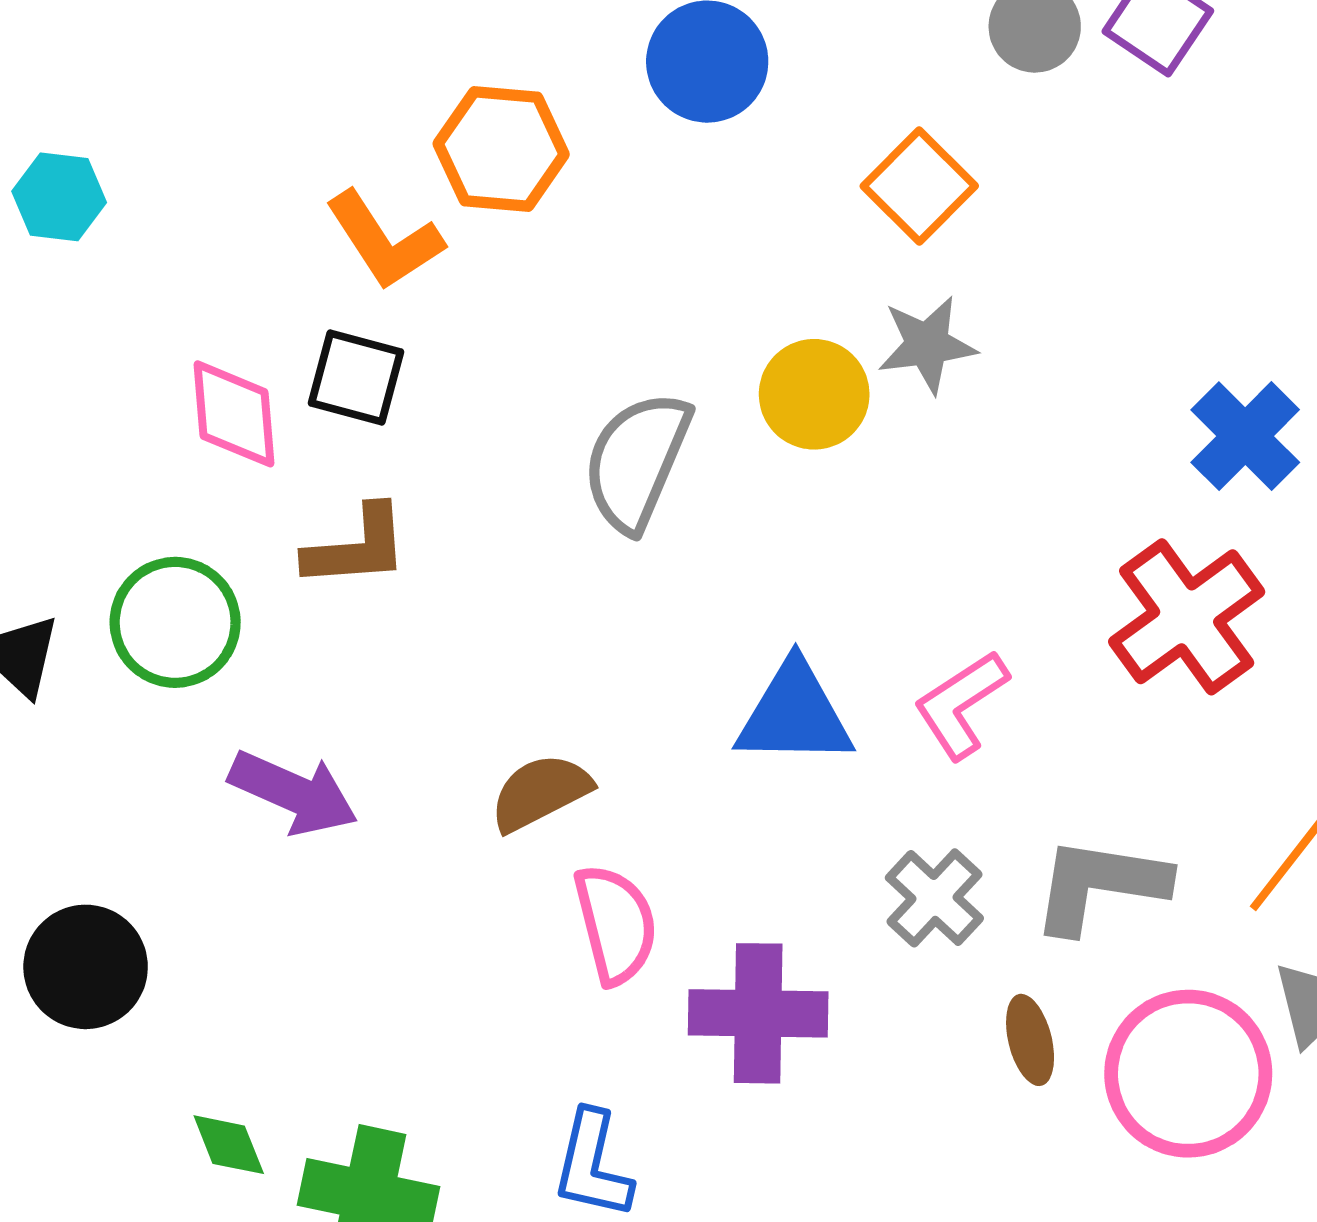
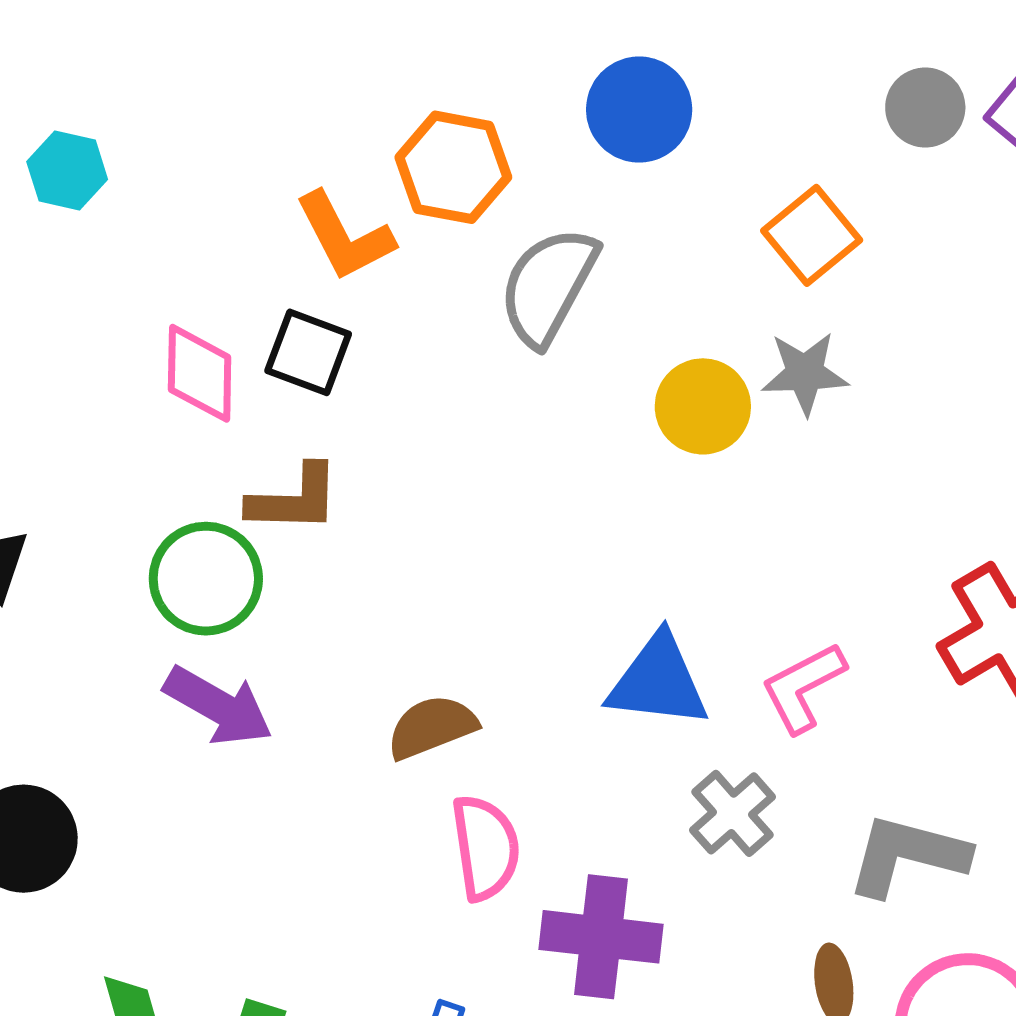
gray semicircle: (637, 461) -> (548, 286), moved
green circle: (175, 622) -> (206, 579), moved
gray cross: (934, 898) -> (733, 813), moved

